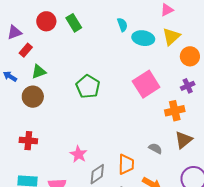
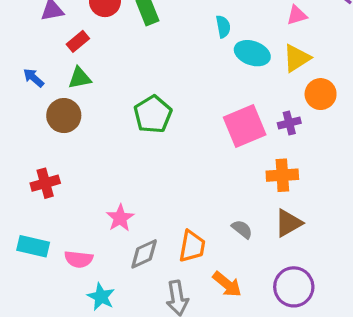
red rectangle: (26, 50) -> (78, 41), moved
purple cross: (188, 86) -> (289, 123), moved
red cross: (28, 141) -> (45, 183), turned -30

